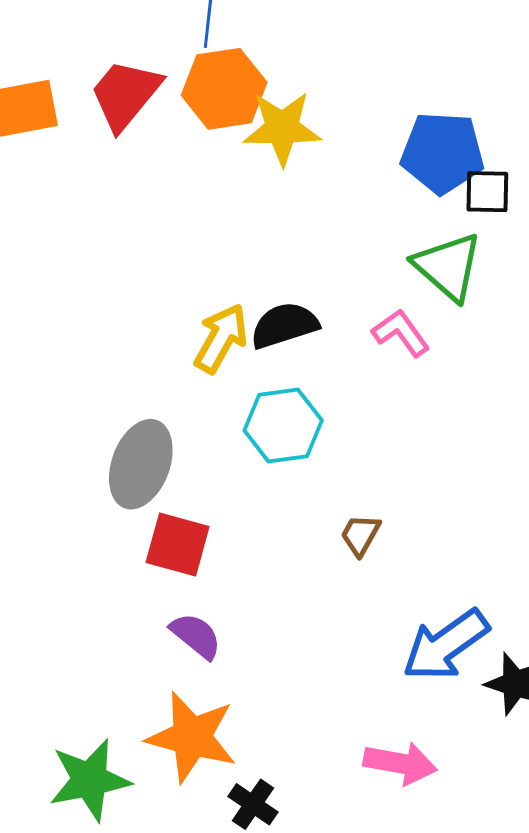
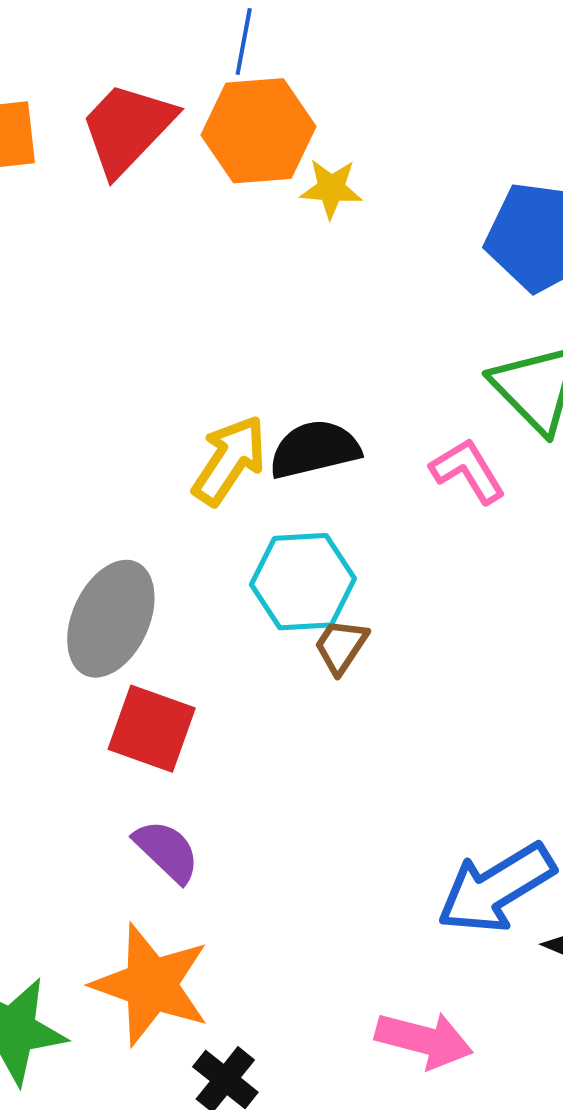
yellow star: (282, 128) -> (331, 188), size x0.6
brown trapezoid: (360, 535) -> (341, 646), moved

